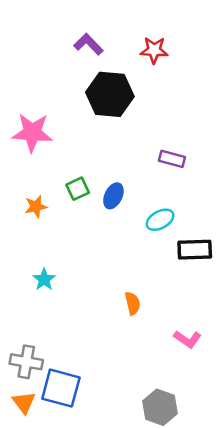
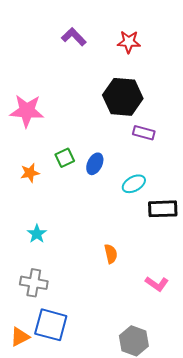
black hexagon: (110, 94) -> (123, 97), moved
gray cross: (26, 362) -> (34, 283), moved
orange triangle: (24, 402) -> (20, 337), turned 40

